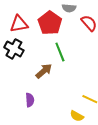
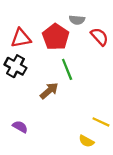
purple semicircle: (30, 100) -> (20, 127), moved, turned -56

